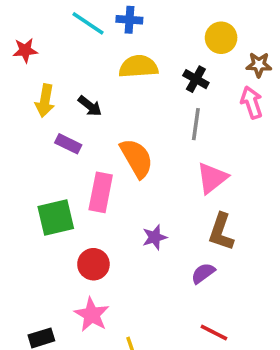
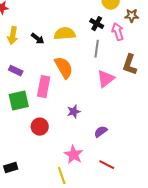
yellow semicircle: (138, 67) -> (65, 34), moved
pink arrow: (252, 102) -> (118, 32), moved
purple rectangle: (68, 144) -> (16, 71), moved
brown L-shape: (221, 232) -> (130, 65), moved
pink star: (92, 315) -> (74, 155), moved

